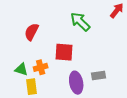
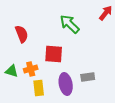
red semicircle: (31, 32) -> (22, 34), turned 132
yellow rectangle: (31, 87) -> (39, 88), moved

